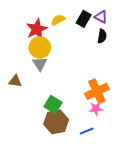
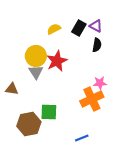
red star: (37, 29) -> (57, 61), moved
green square: (53, 105) -> (49, 112), turned -30
pink star: (96, 109) -> (100, 83), moved
brown hexagon: (56, 122) -> (29, 124), moved

